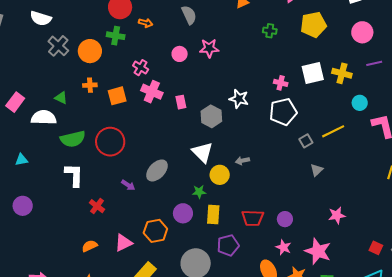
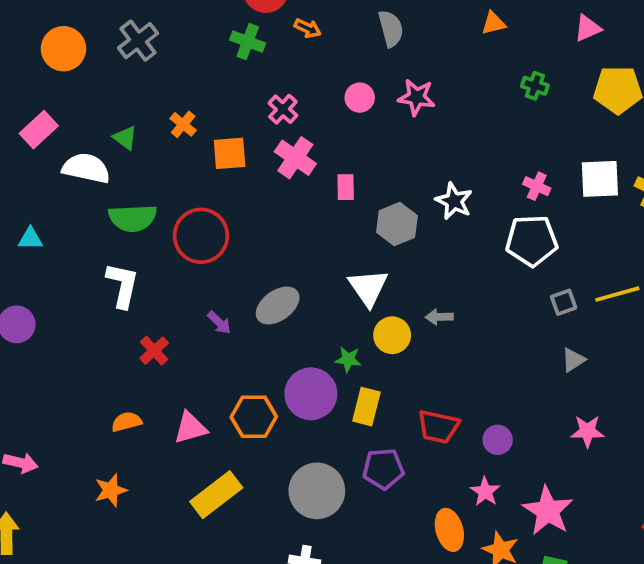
orange circle: (90, 51) -> (63, 49), moved
orange cross: (90, 85) -> (183, 124), turned 32
purple circle: (183, 213) -> (311, 394), size x1.4
pink star: (337, 215) -> (587, 431), moved

